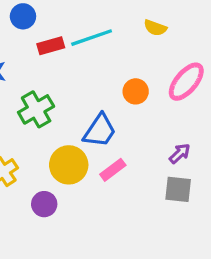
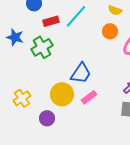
cyan line: (92, 38) -> (76, 16), turned -30
orange circle: (136, 91) -> (110, 31), moved
green cross: (36, 109) -> (42, 47), moved

